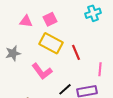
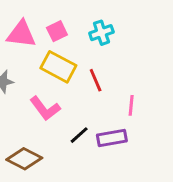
cyan cross: (93, 13) -> (101, 33), moved
pink triangle: (26, 21) -> (21, 34), size x1.5

